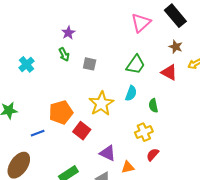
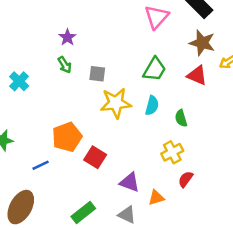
brown star: (176, 47) -> (202, 43), size x1.5
yellow star: (101, 104) -> (116, 103), moved, turned 30

